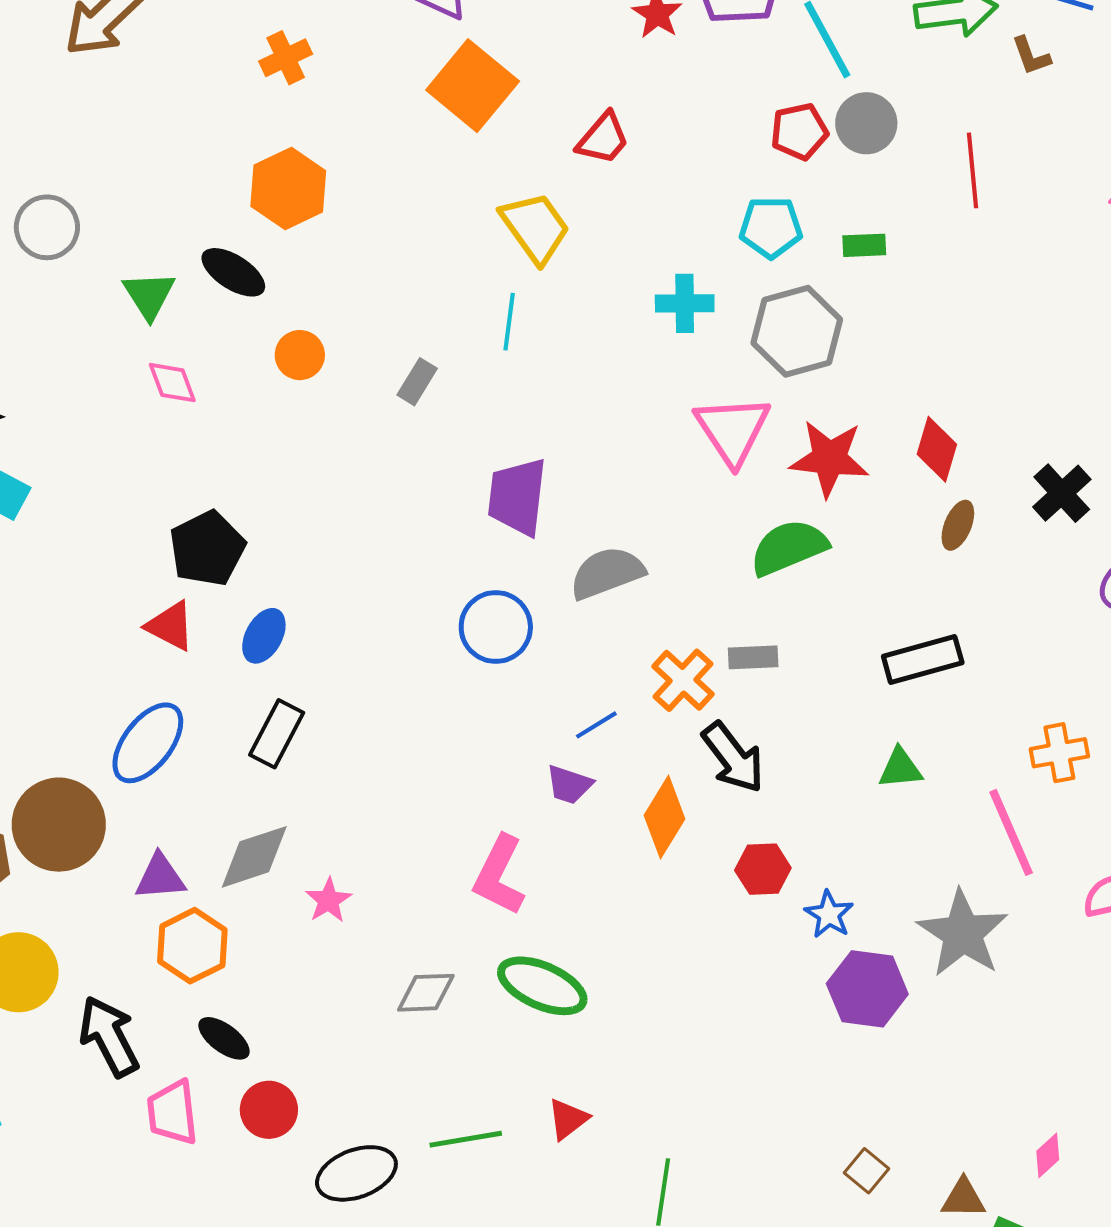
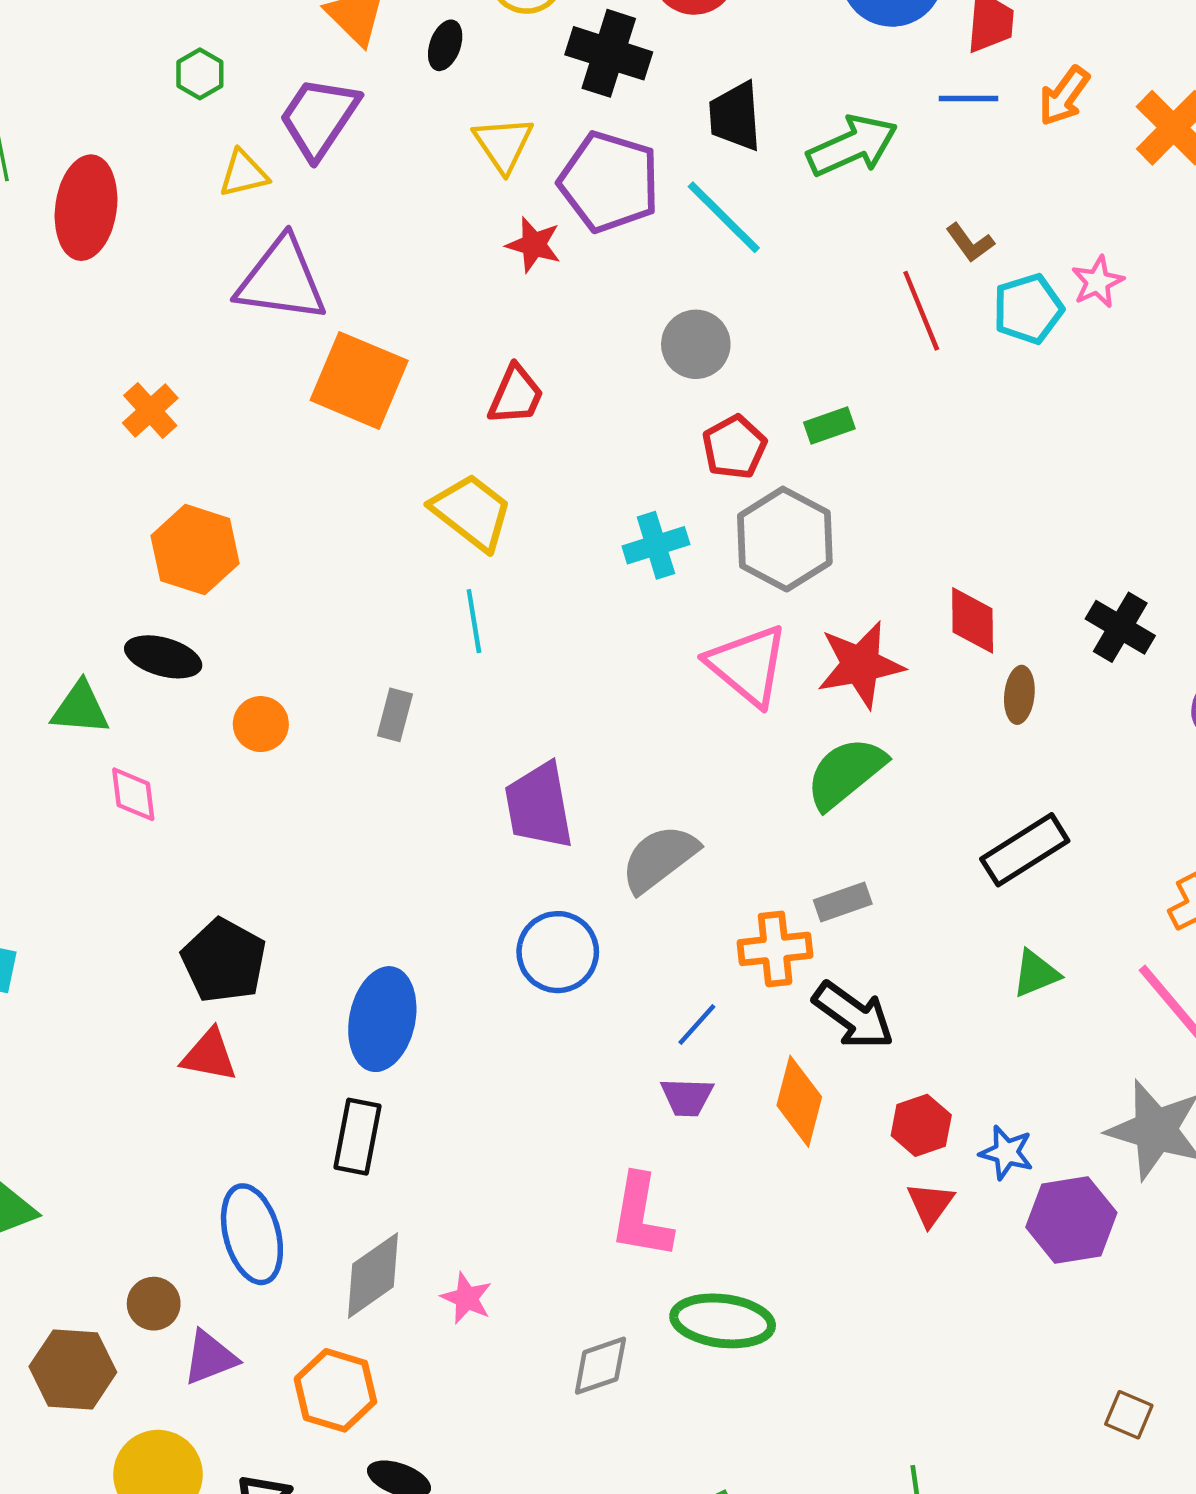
brown L-shape: (1031, 56) -> (970, 243), moved
gray circle: (866, 123) -> (696, 344), moved
red pentagon: (799, 131) -> (734, 447), moved
cyan pentagon: (771, 227) -> (1028, 309), moved
green triangle: (149, 295) -> (80, 708), turned -36
pink diamond: (172, 383) -> (133, 794), turned 30
blue ellipse: (264, 636) -> (382, 1019), moved, size x1.6
orange cross: (683, 680) -> (775, 949), turned -32
blue ellipse: (148, 743) -> (252, 1234), moved, turned -36
brown circle: (59, 825) -> (154, 1304), size x0.5
purple triangle: (160, 877) -> (210, 1358), moved
red triangle: (568, 1119) -> (930, 1204), moved

